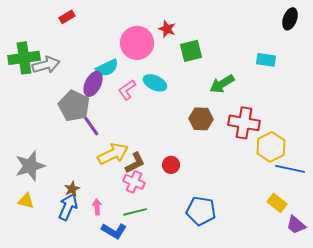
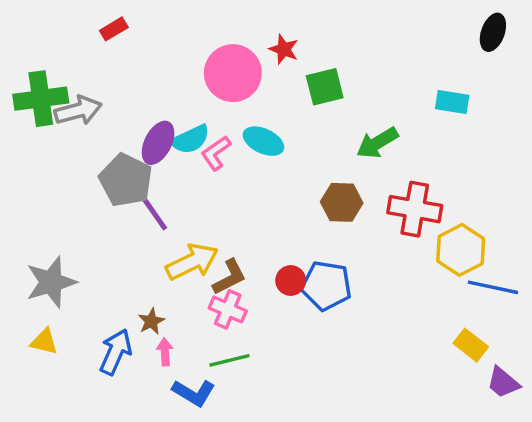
cyan semicircle: (107, 68) -> (190, 139), moved
brown star: (72, 189) -> (151, 321), moved
blue pentagon: (201, 211) -> (326, 286), moved

